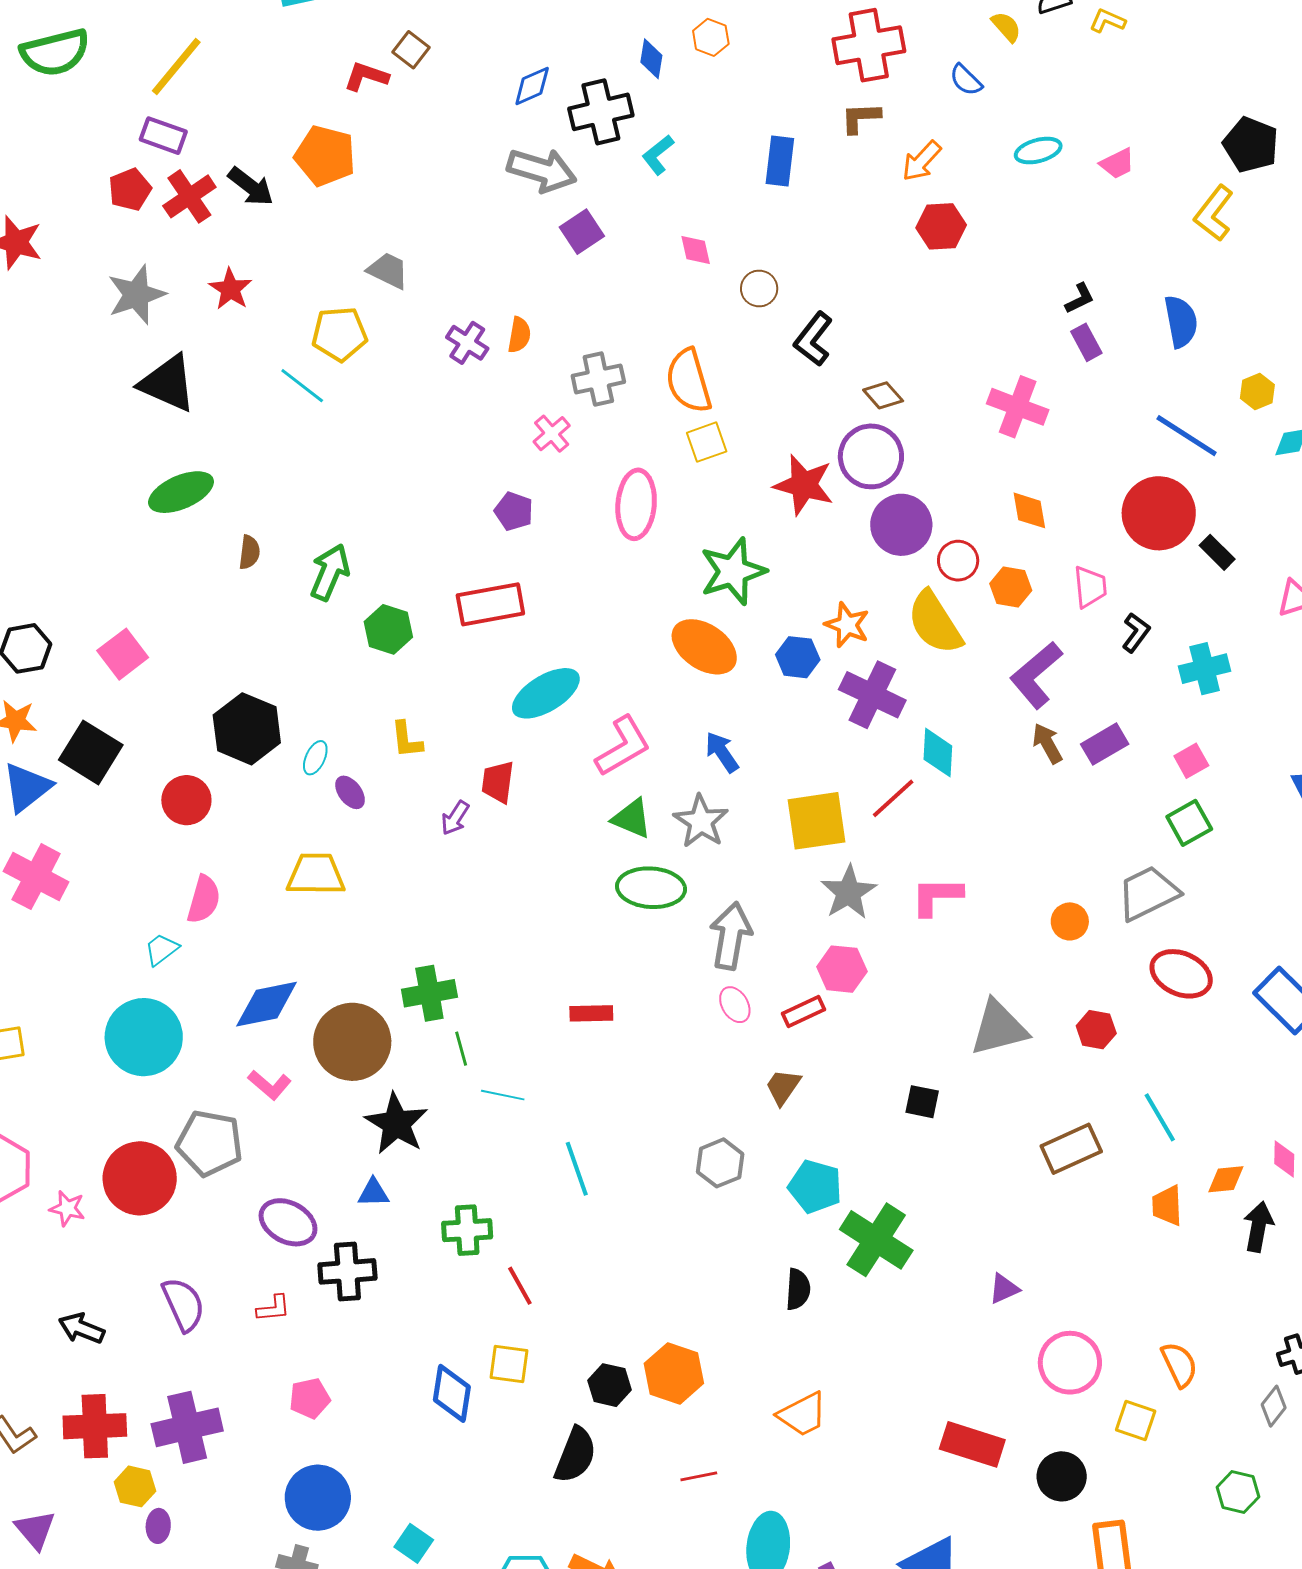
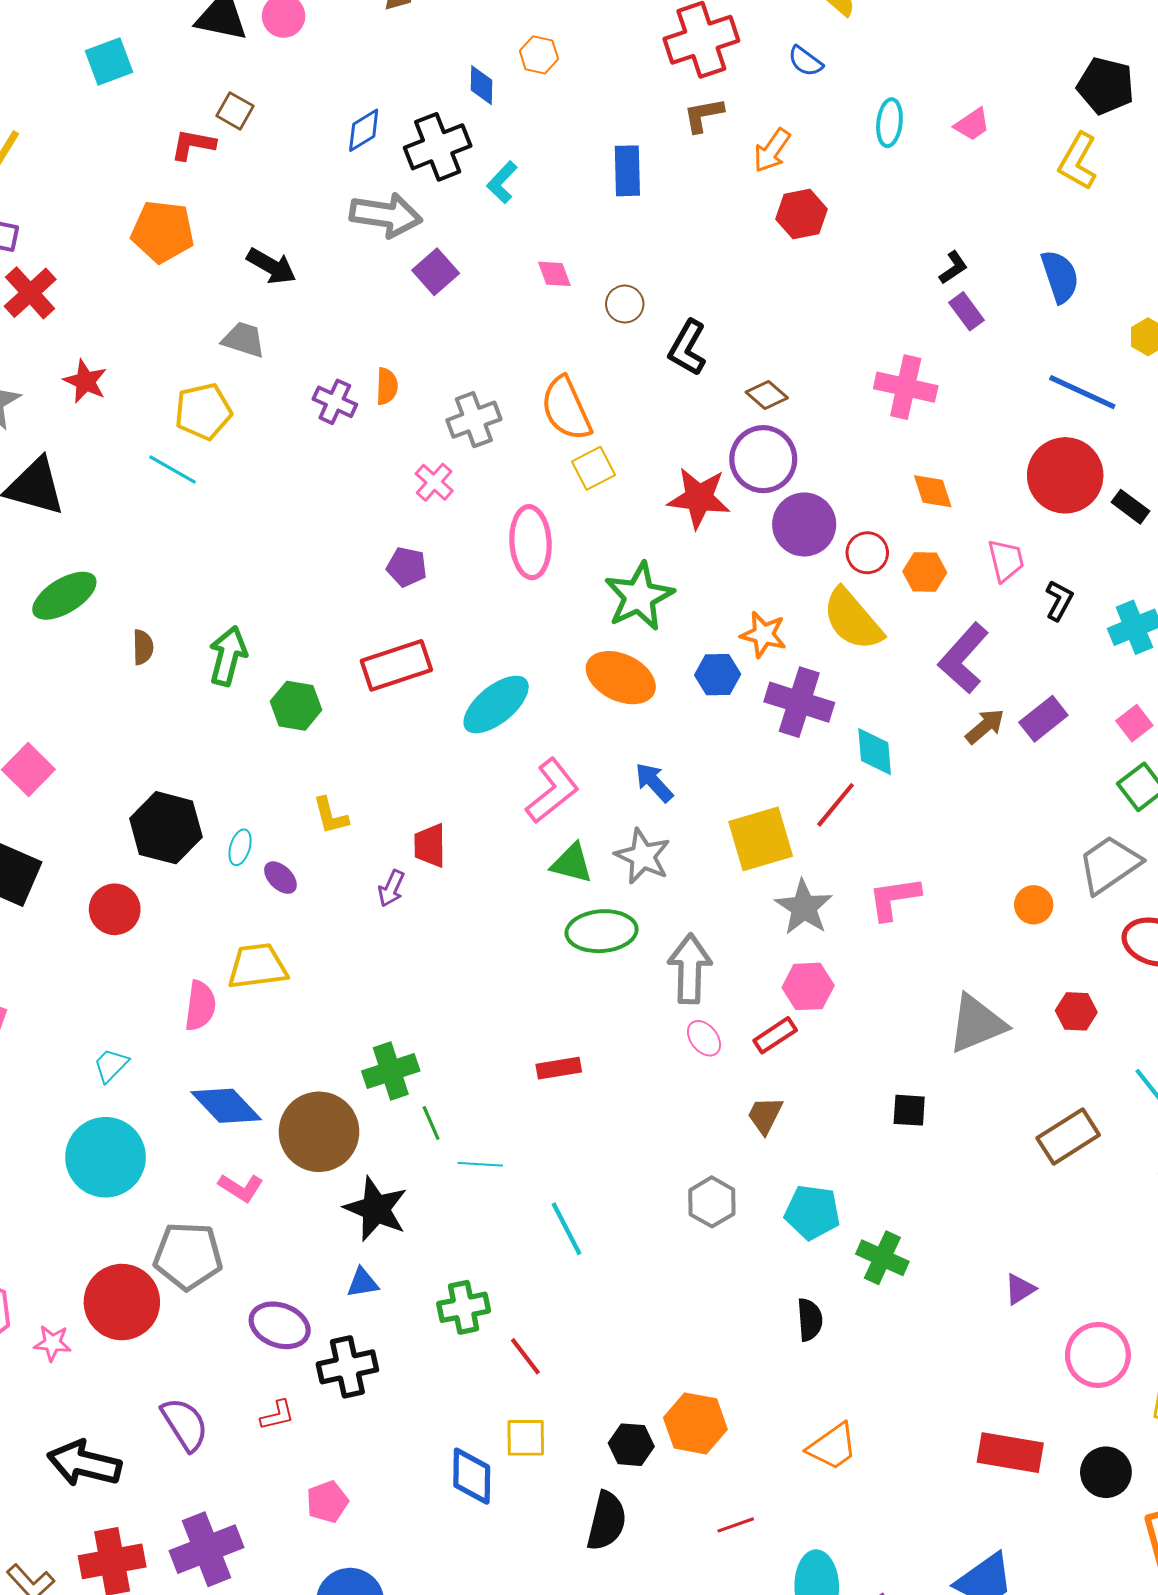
cyan ellipse: (1038, 151) -> (889, 123), turned -60
black arrow: (251, 187) -> (271, 266), moved
cyan ellipse: (546, 693) -> (496, 705), moved
brown arrow: (1047, 743) -> (985, 726), turned 87
pink semicircle: (204, 899) -> (200, 1006), moved
blue diamond: (267, 1004) -> (226, 1106), turned 66
green cross: (876, 1240) -> (882, 1258), size x0.7
black arrow: (81, 1328) -> (84, 1463), size x1.5

